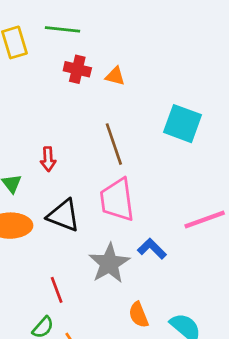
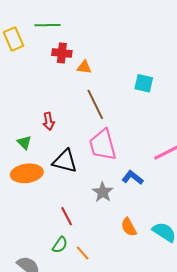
orange triangle: (115, 76) -> (84, 67), moved
cyan square: (183, 124) -> (144, 83), size x0.7
gray star: (109, 263) -> (103, 192), size x0.7

